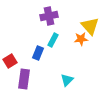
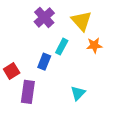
purple cross: (49, 16) -> (44, 17), moved, turned -30
yellow triangle: (90, 26) -> (81, 21), moved

